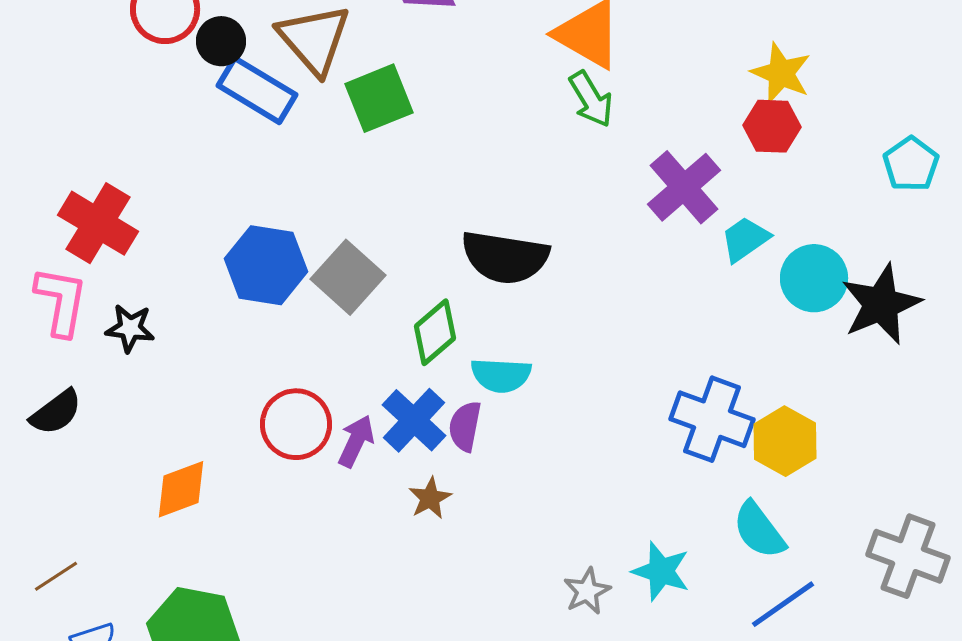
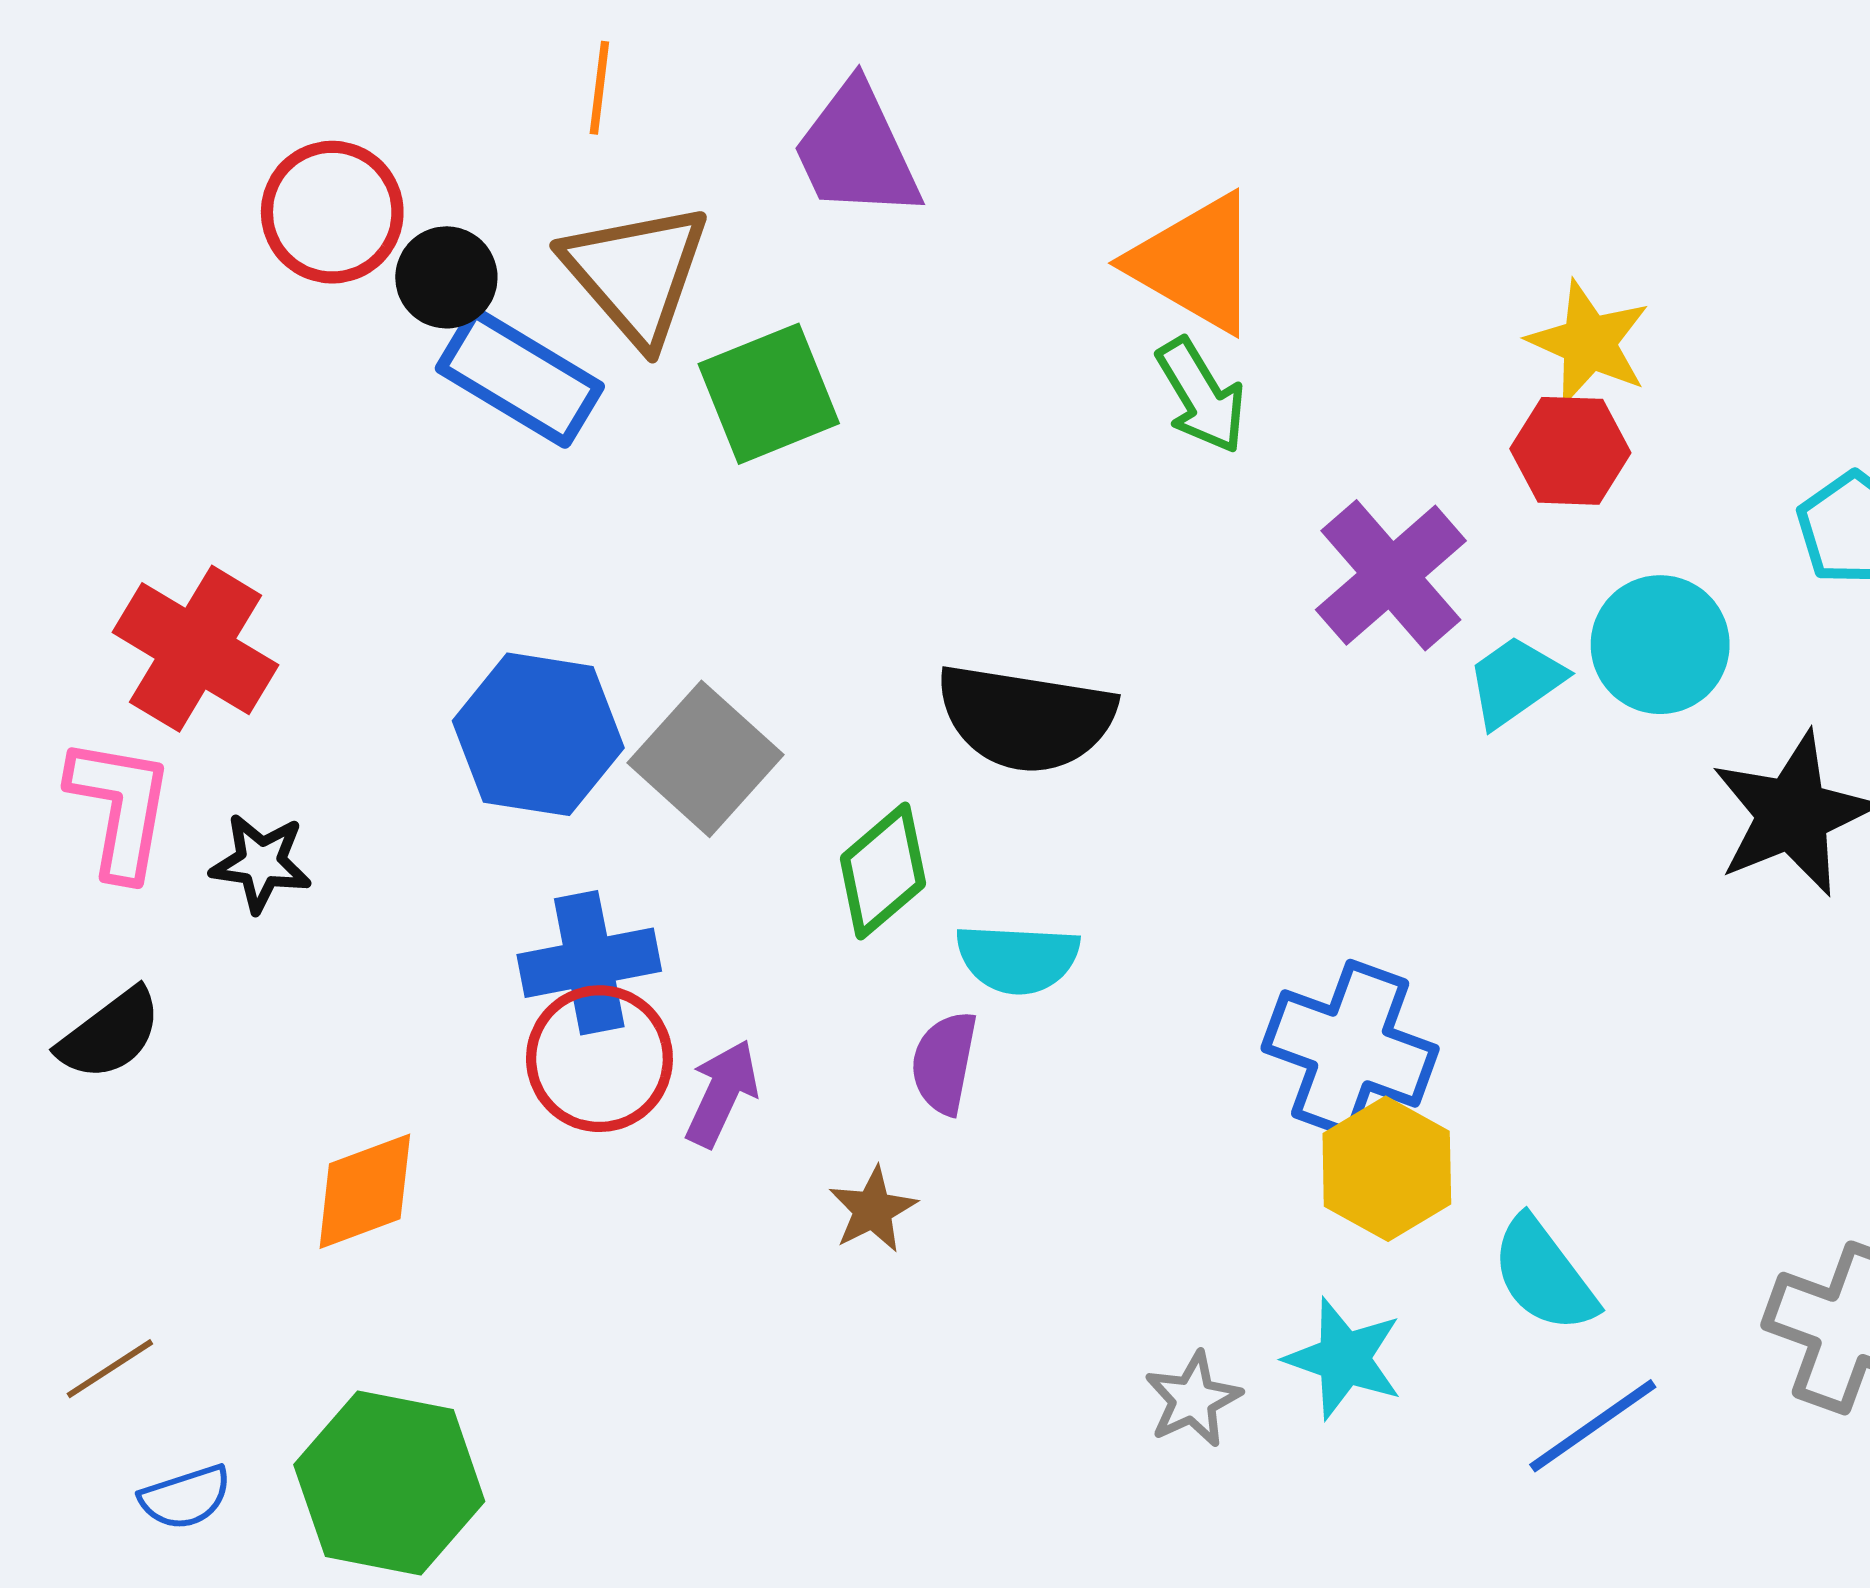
cyan circle: (814, 278) -> (1660, 645), moved
blue cross: (712, 419) -> (1350, 1048), moved
blue cross: (414, 420) -> (589, 963), moved, turned 36
yellow hexagon: (785, 441) -> (1387, 1169), moved

